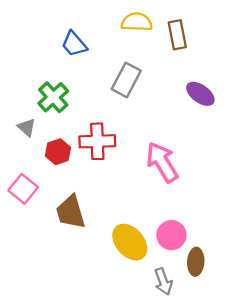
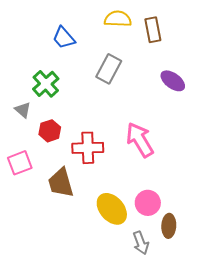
red cross: (97, 141) -> (88, 148), moved
pink square: (23, 189) -> (20, 163), turned 30

